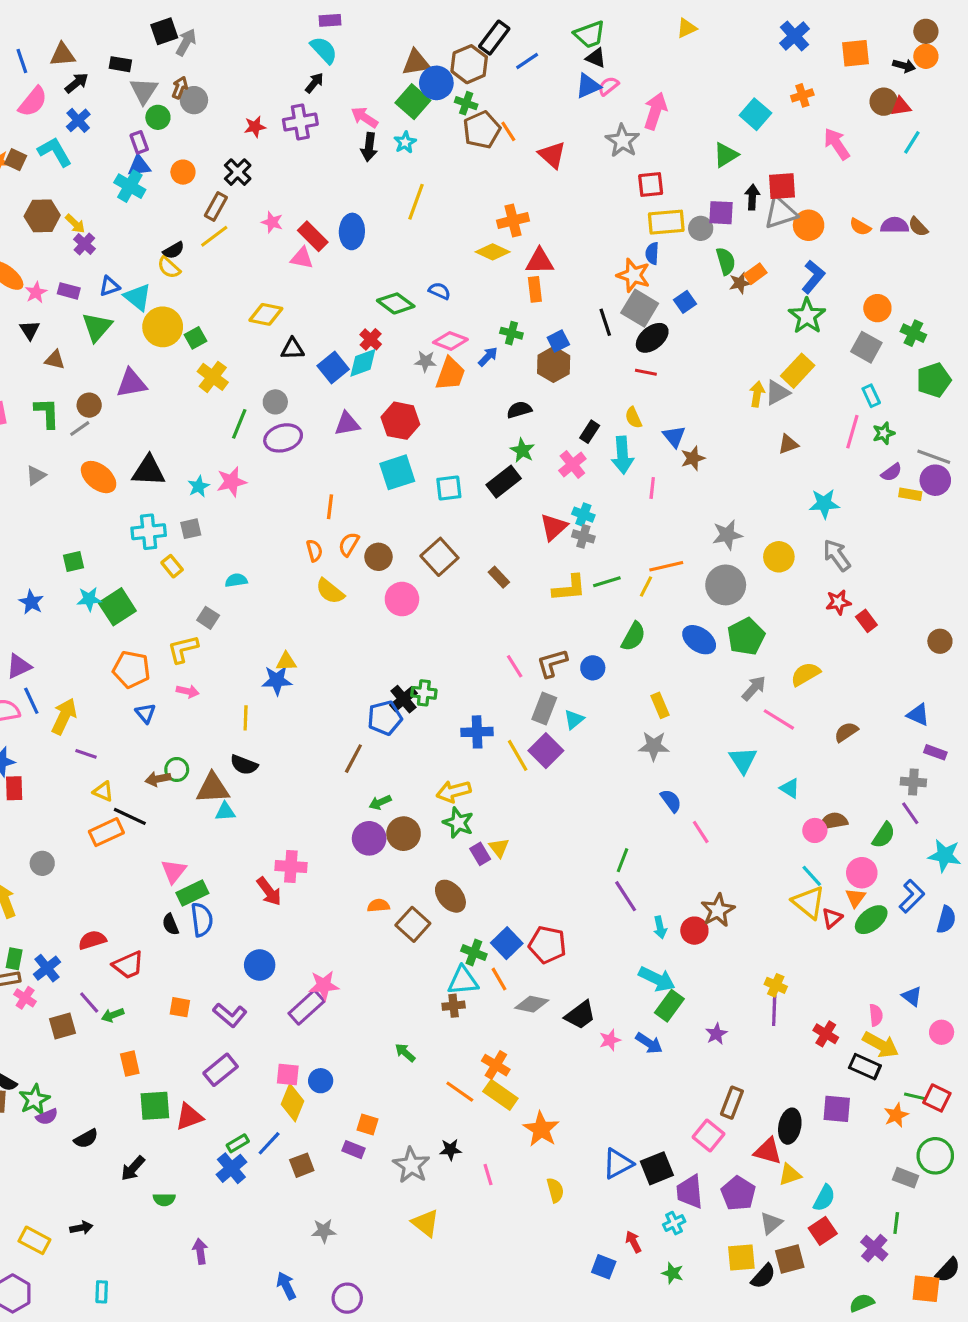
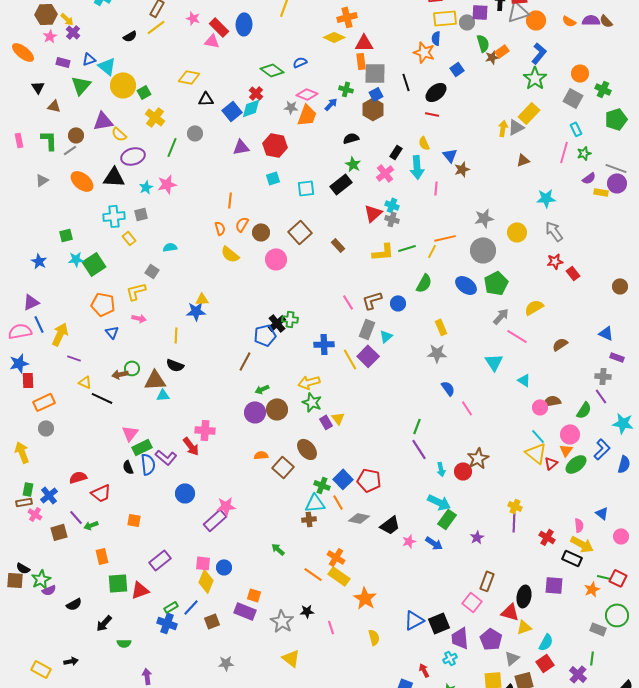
yellow semicircle: (169, 267) -> (119, 134), moved
blue semicircle: (439, 291) -> (300, 62), turned -48
pink star: (36, 292) -> (50, 36), moved
gray square: (640, 308) -> (375, 73), moved, turned -30
purple ellipse: (283, 438) -> (133, 156), moved
cyan square: (397, 472) -> (273, 178), size x0.6
orange rectangle: (106, 832) -> (44, 402), moved
purple L-shape: (230, 1015) -> (166, 457), moved
purple rectangle: (353, 1150) -> (245, 611), size x1.5
blue cross: (231, 1168) -> (167, 623), turned -30

